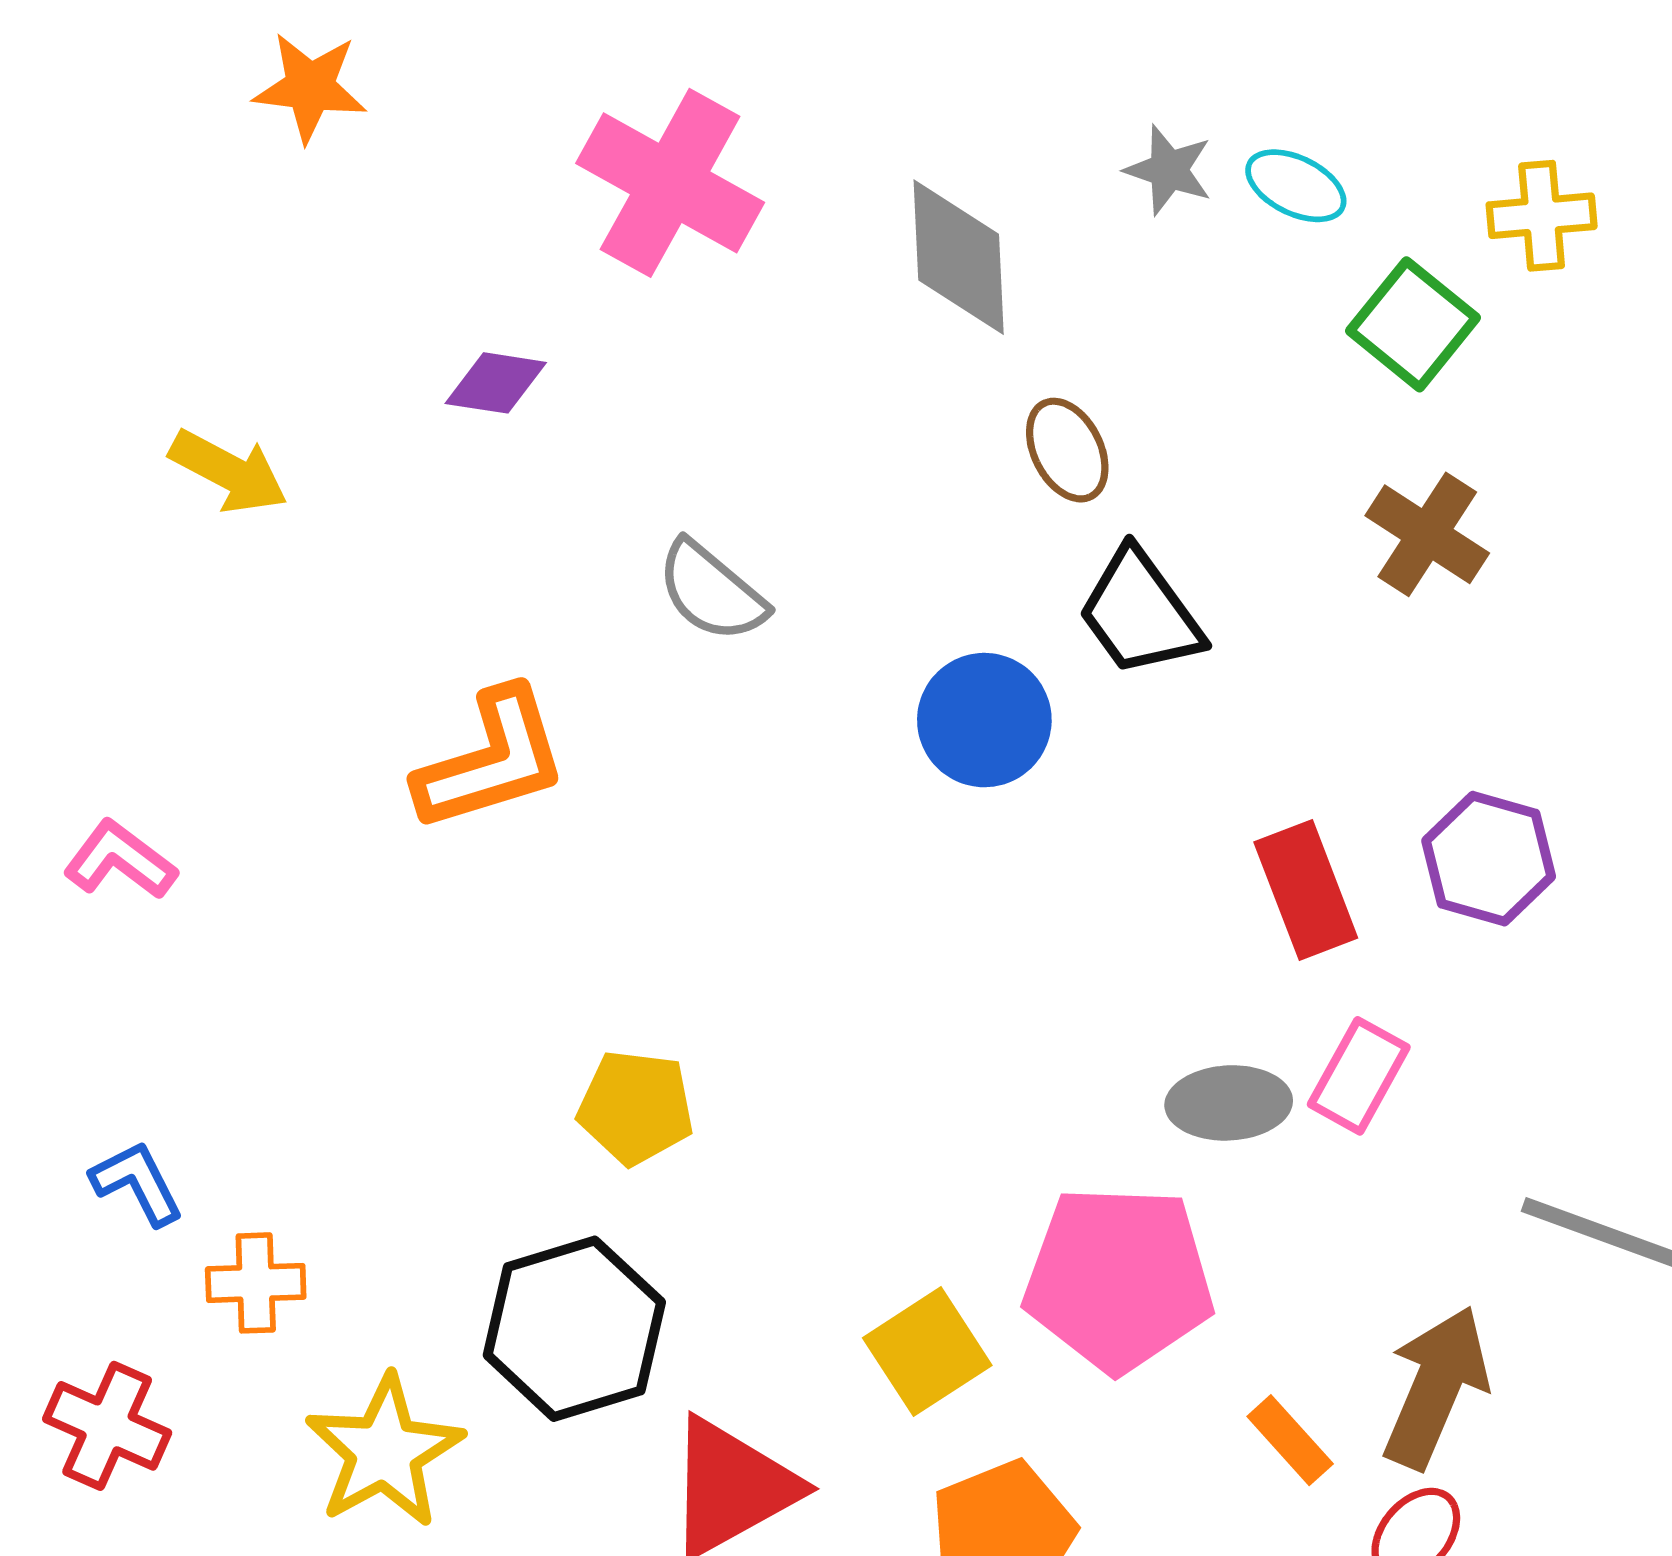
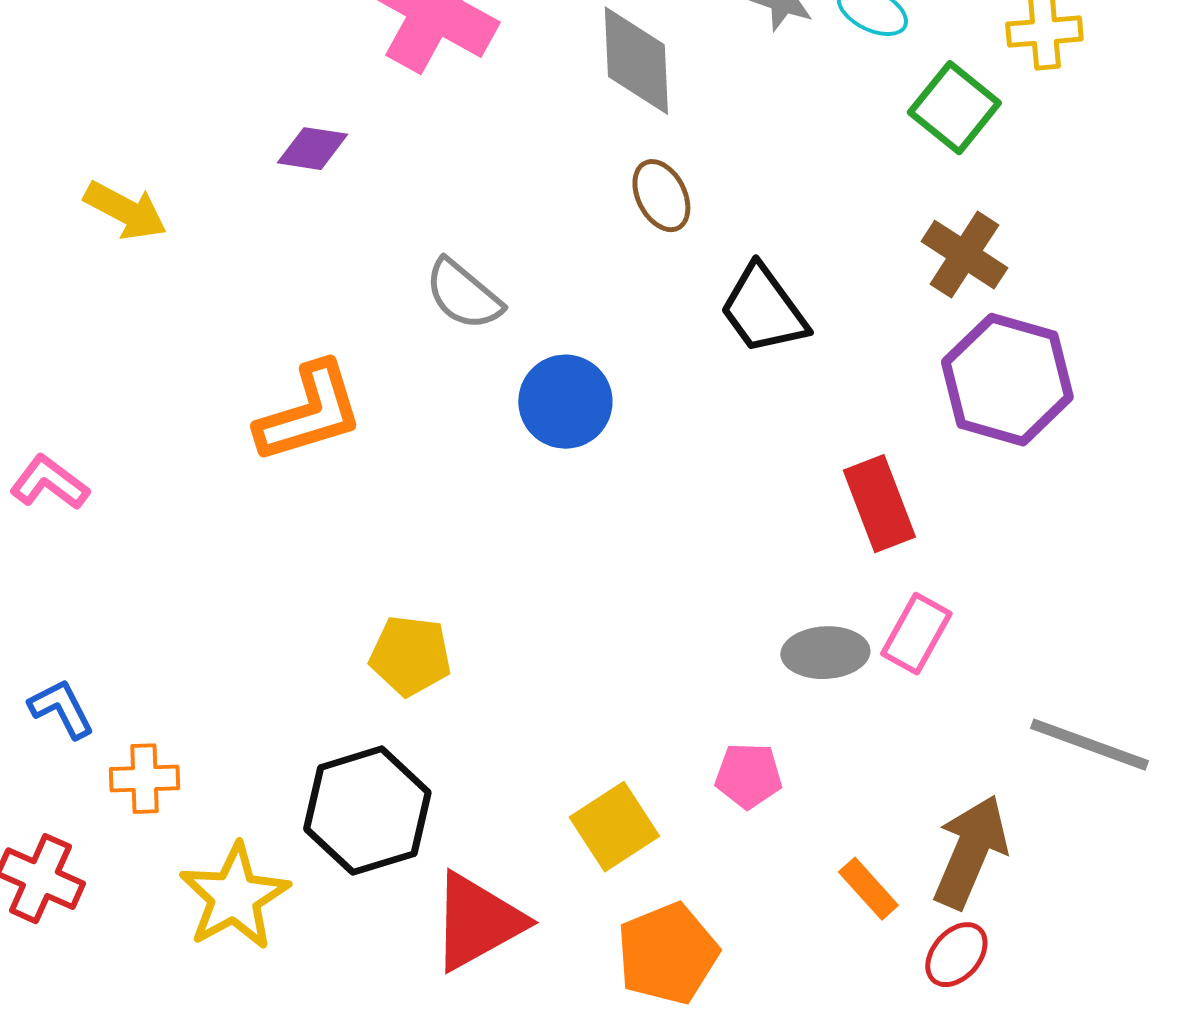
brown ellipse: (1067, 450) -> (661, 196), moved
blue circle: (984, 720) -> (565, 402), moved
purple hexagon: (1489, 859) -> (1007, 380), moved, size x1.4
pink pentagon: (1119, 1279) -> (748, 776), size x0.5

